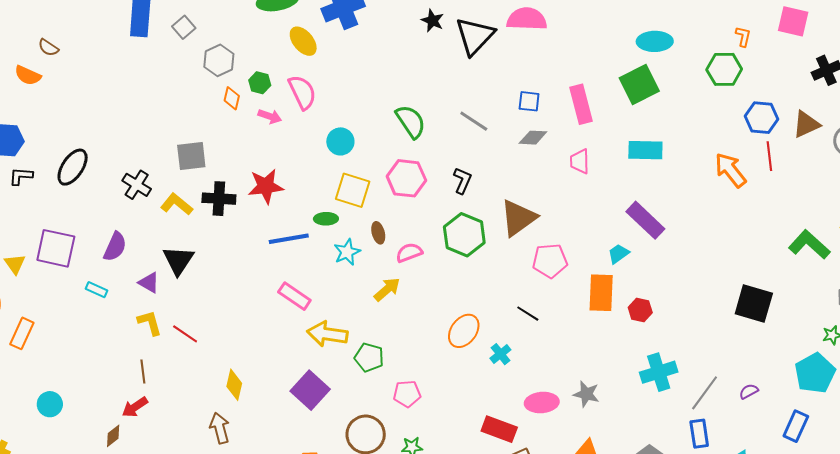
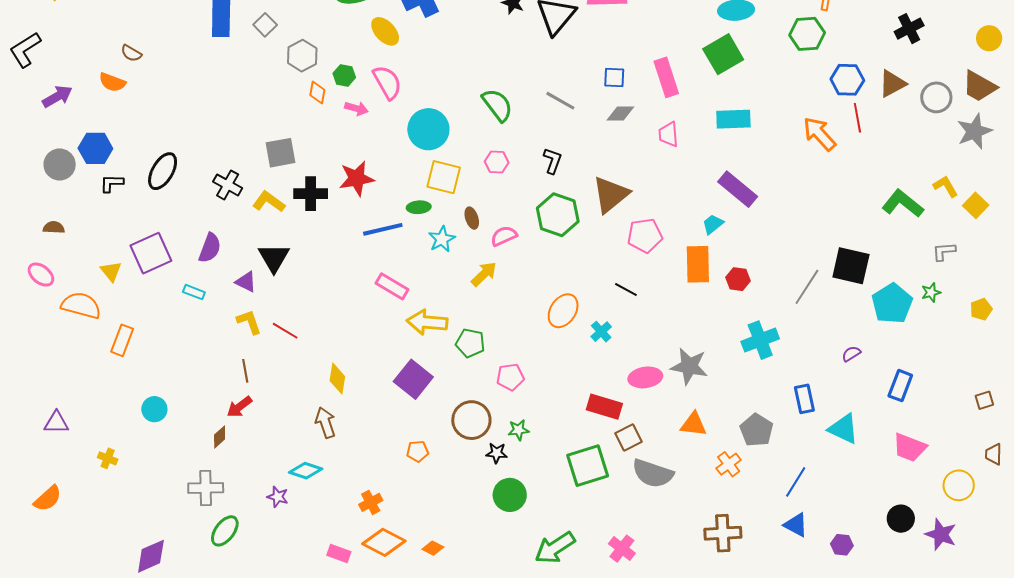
cyan circle: (340, 141) -> (428, 129), size x1.5
pink hexagon: (406, 178) -> (497, 162), size x0.6
purple square: (56, 248) -> (151, 253), turned -33
cyan pentagon: (815, 373) -> (892, 304), moved
gray line: (705, 393) -> (807, 287), moved
gray star: (586, 394) -> (689, 366), size x1.4

